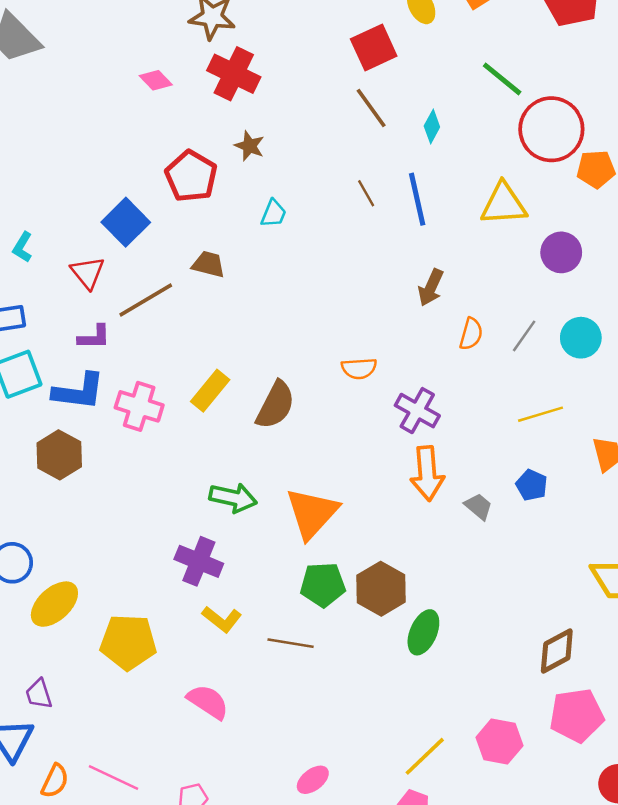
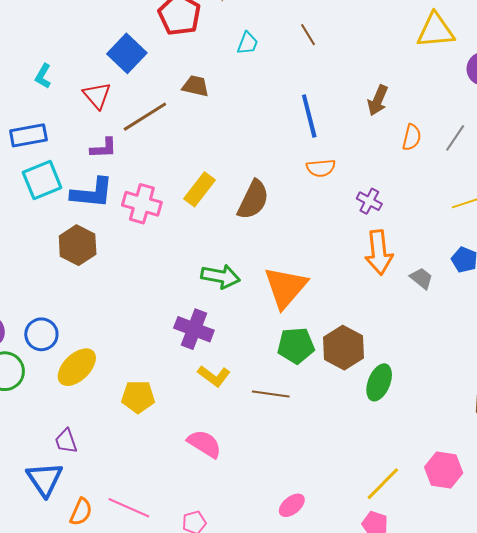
brown line: (366, 193) -> (308, 35), moved
blue line: (417, 199) -> (309, 116), moved
purple cross: (417, 411) -> (369, 201), size x0.7
yellow pentagon: (128, 642) -> (138, 397), size x0.7

